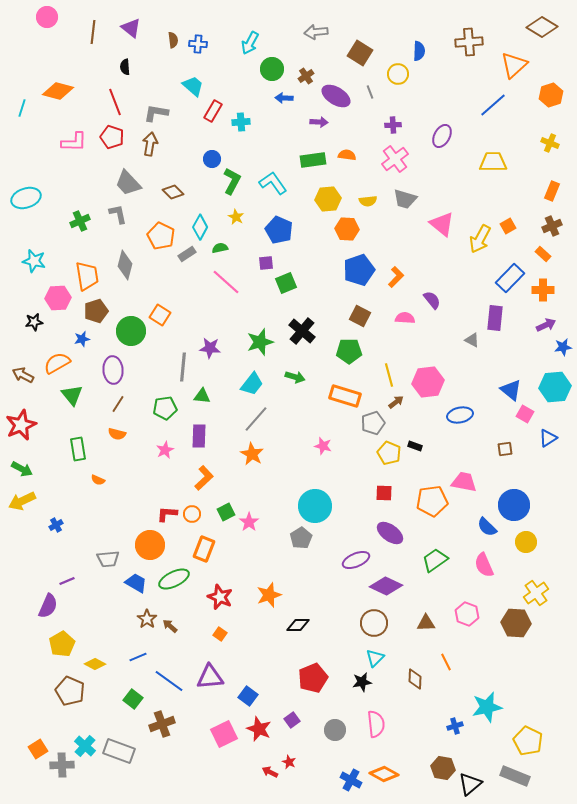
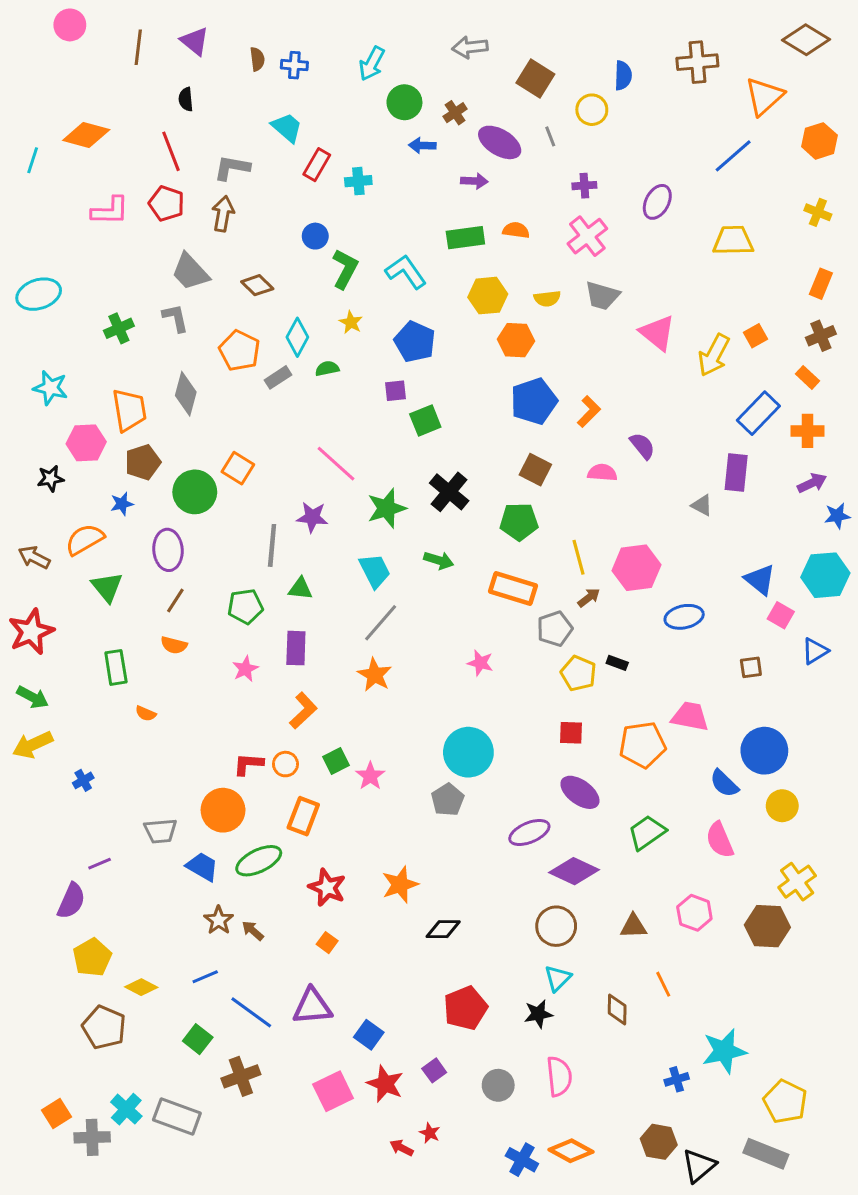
pink line: (226, 282) -> (336, 464), moved
cyan trapezoid: (252, 384) -> (375, 571), turned -65

